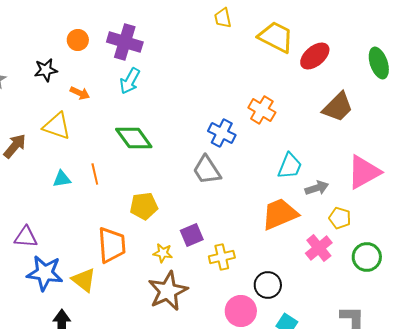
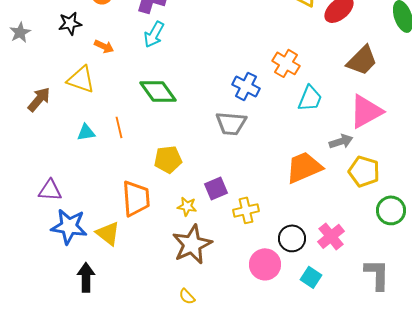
cyan trapezoid: (290, 166) -> (310, 98), moved
gray trapezoid: (207, 170) -> (231, 123), turned -52
pink triangle: (364, 172) -> (366, 111), moved
yellow pentagon: (340, 218) -> (364, 171), size x1.4
pink cross: (319, 248) -> (331, 236), moved

